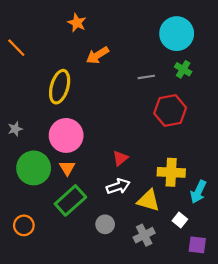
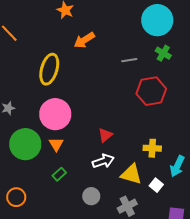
yellow cross: (171, 172) -> (152, 148), size x0.7
green rectangle: (70, 200) -> (59, 174), size x0.5
white square: (180, 220) -> (156, 185), moved

